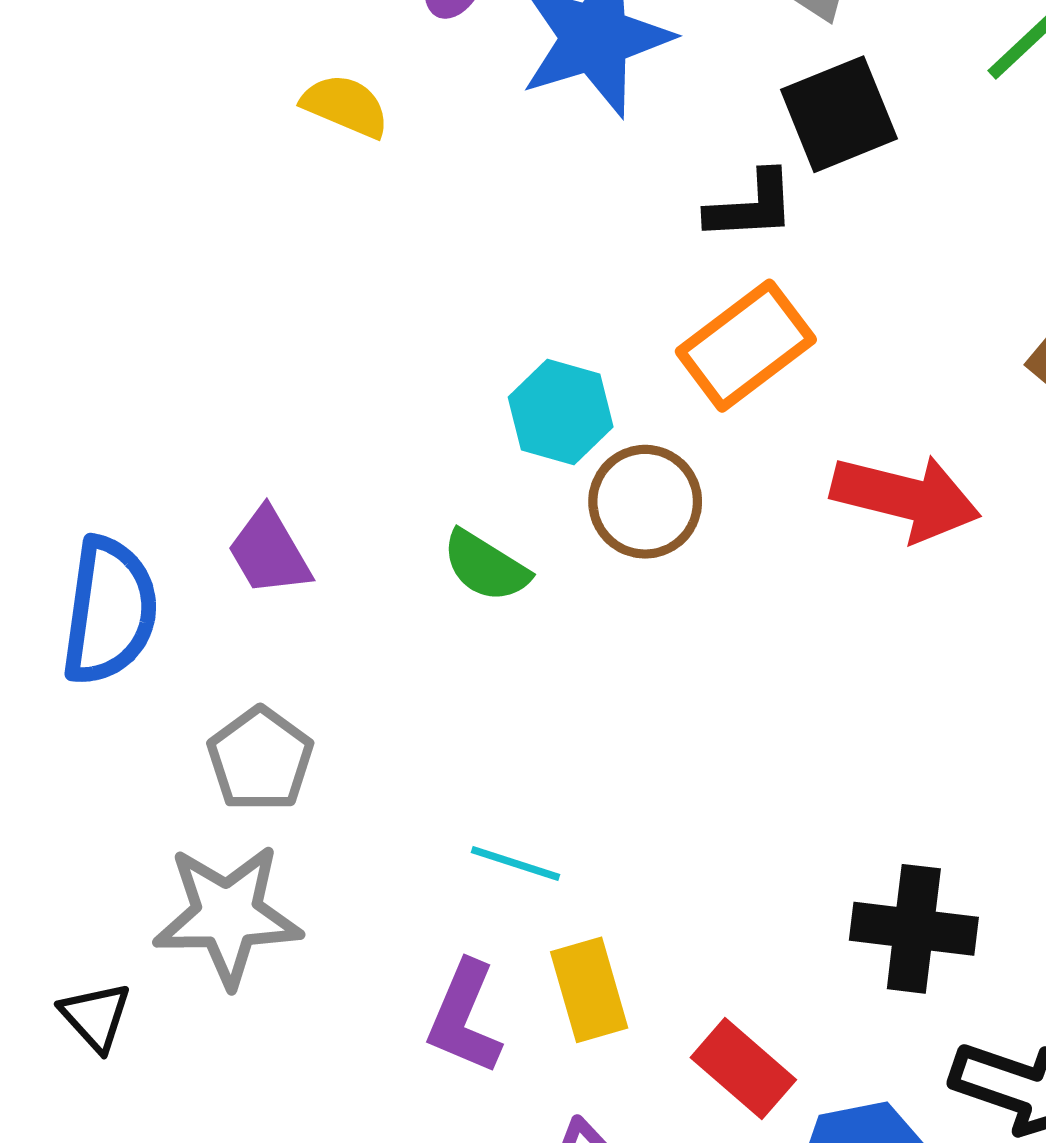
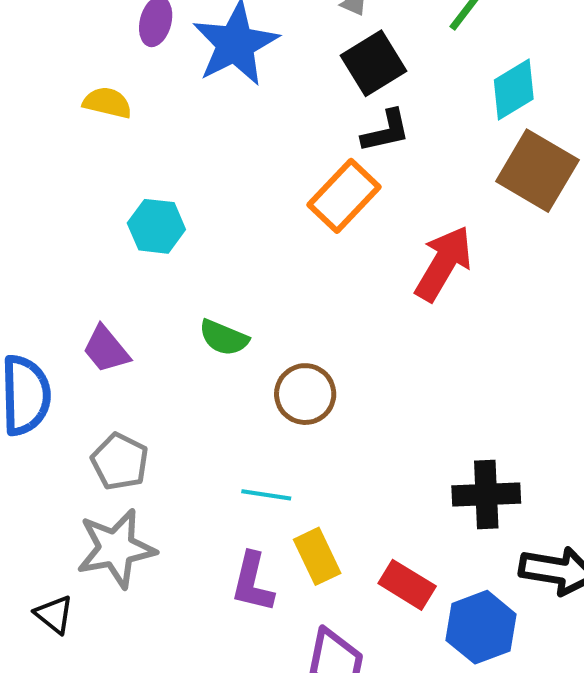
black L-shape: (751, 206) -> (386, 131), moved
cyan hexagon: (561, 412) -> (156, 226), moved
red arrow: (906, 498) -> (443, 263), turned -64
brown circle: (645, 502) -> (305, 394), moved

